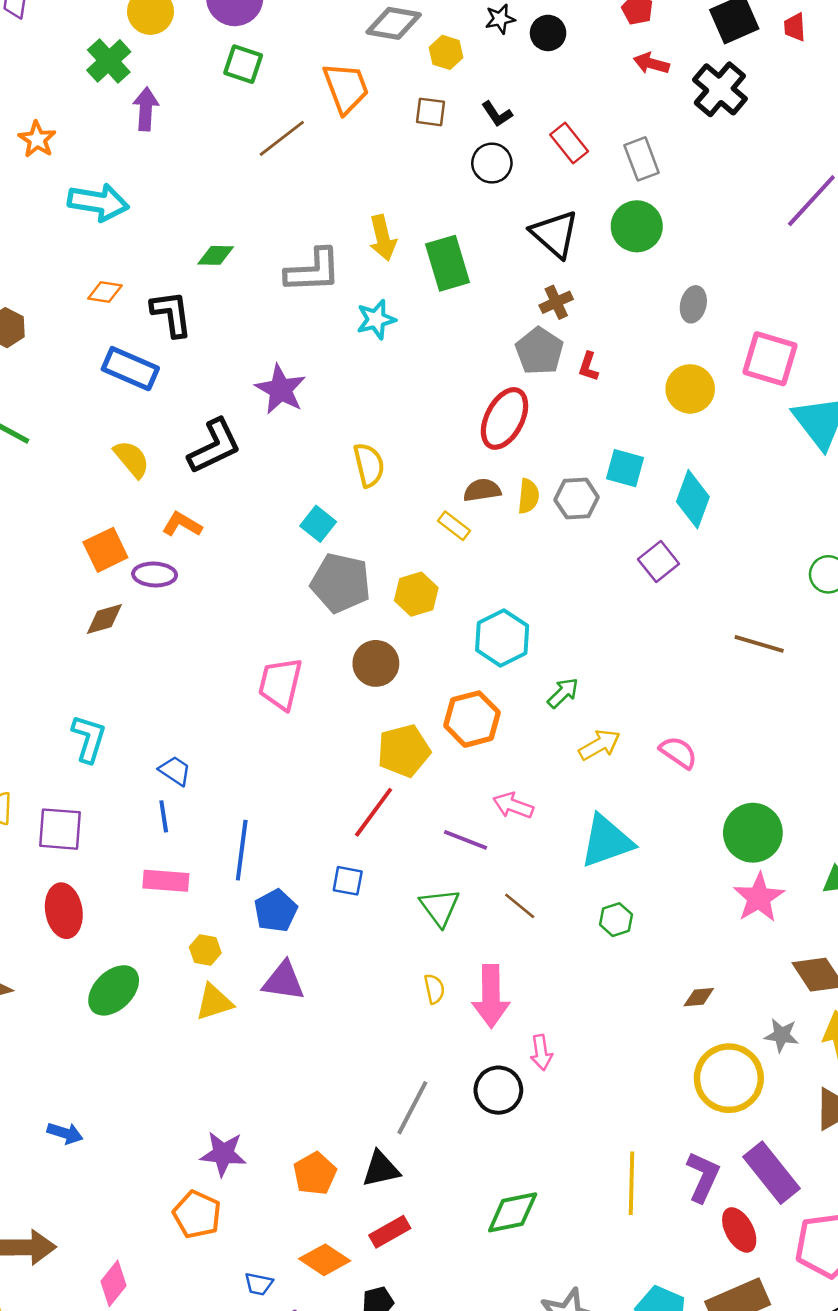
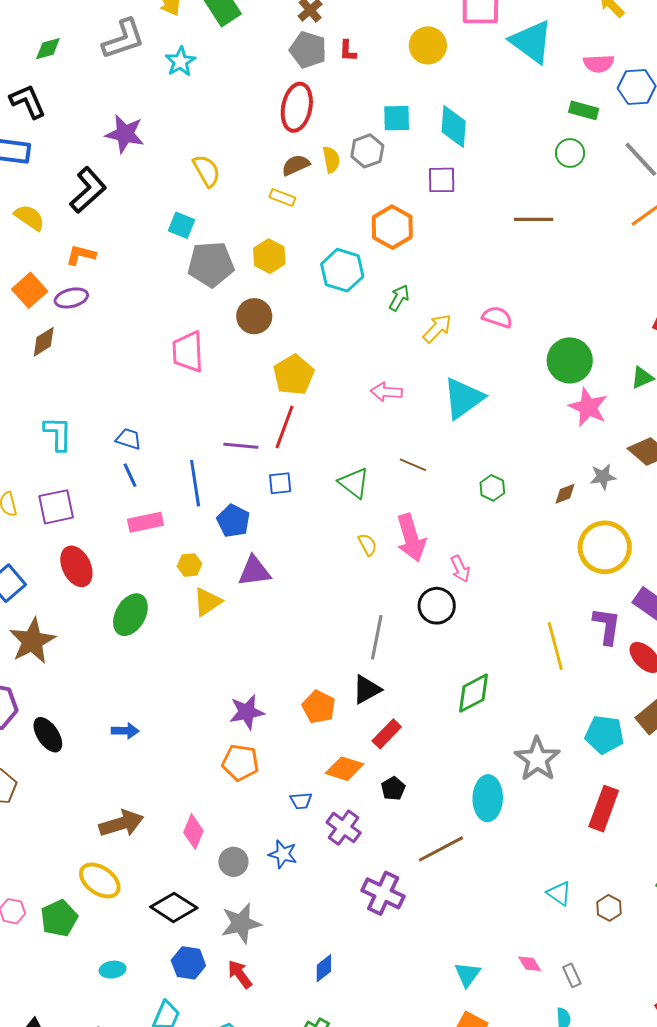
purple square: (659, 561) -> (442, 180), turned -36
orange hexagon: (472, 719) -> (392, 227), moved
purple line: (465, 840) -> (241, 446), moved
green hexagon: (616, 920) -> (492, 488), moved
gray star: (782, 1035) -> (603, 477), moved

